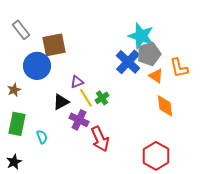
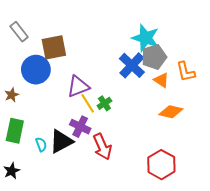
purple triangle: (77, 82) -> (78, 86), size x1.6
black triangle: (61, 102) -> (61, 141), moved, size x1.4
orange diamond: (165, 106) -> (171, 112), turned -70

